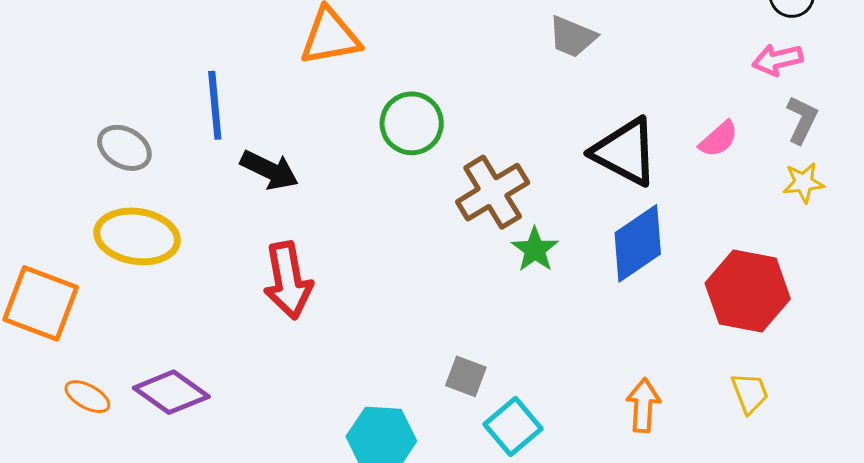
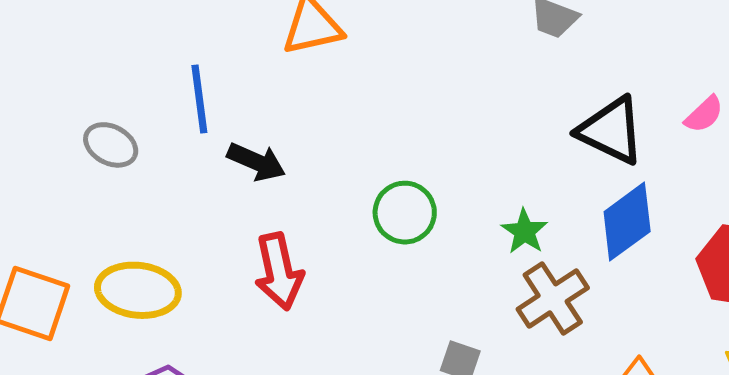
green circle: (412, 123) -> (405, 213), moved
brown cross: (493, 192) -> (553, 298), moved
yellow ellipse: (137, 236) -> (138, 290), moved

